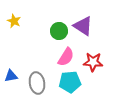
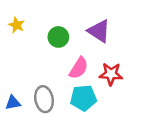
green circle: (59, 31) -> (58, 37), moved
blue triangle: (11, 76) -> (13, 103), moved

